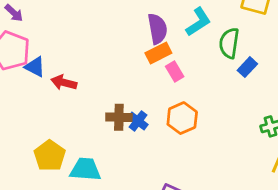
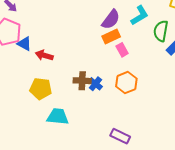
purple semicircle: (157, 29) -> (111, 19), turned 45
yellow pentagon: (50, 156) -> (41, 89), moved, turned -30

